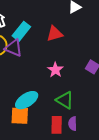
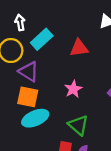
purple triangle: (14, 48) -> (29, 72), moved
orange square: (20, 116) -> (28, 97), moved

